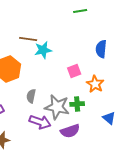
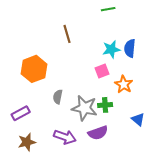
brown line: (28, 39) -> (67, 34), moved, turned 66
cyan star: (43, 50) -> (111, 49), moved
purple arrow: (40, 122) -> (65, 137), moved

